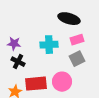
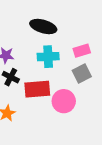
black ellipse: (69, 19) -> (43, 27), moved
red rectangle: (36, 84) -> (37, 89), moved

